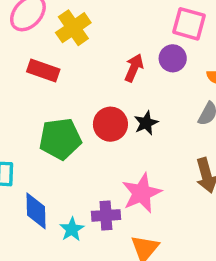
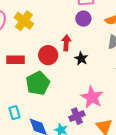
red arrow: (134, 68) -> (66, 43), moved
red rectangle: (43, 71) -> (15, 60), moved
red circle: (110, 124) -> (48, 55), moved

